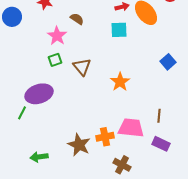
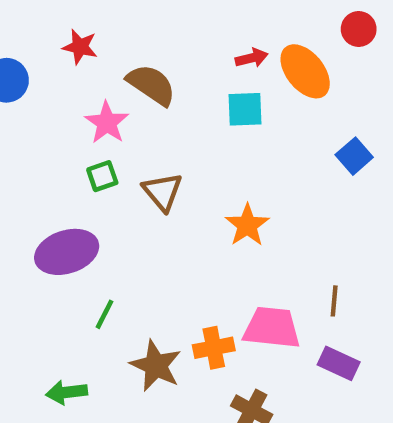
brown semicircle: (77, 19) -> (151, 85), size x1.6
blue square: (168, 62) -> (354, 156), moved
green line: (22, 113) -> (105, 314), moved

